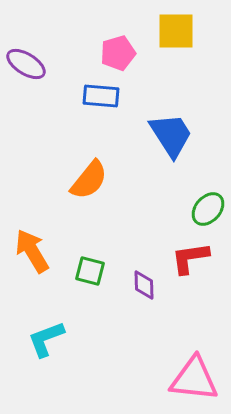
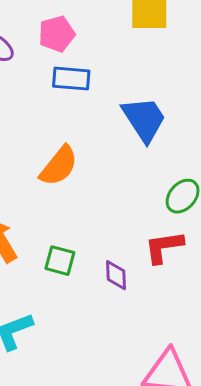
pink pentagon: (118, 53) -> (57, 34), moved

